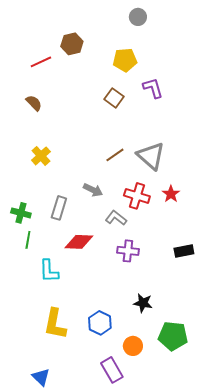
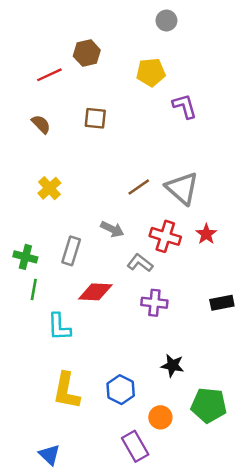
brown square: (114, 98) -> (95, 118), moved, turned -30

